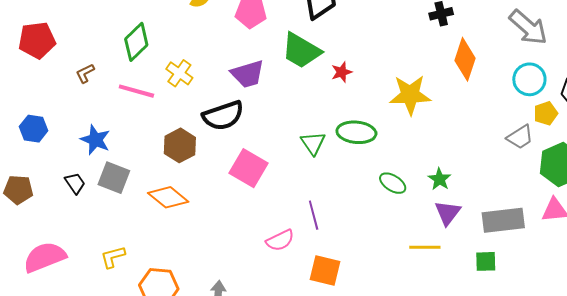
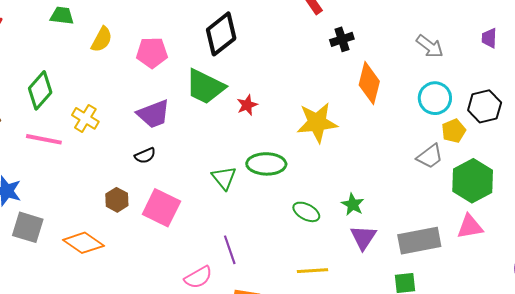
gray arrow: (528, 27) -> (430, 46), size x0.7
black semicircle: (223, 116) -> (145, 156), moved, size x0.5
brown hexagon: (180, 145) -> (117, 200), moved, size x0.7
yellow line: (425, 247) -> (312, 271), moved

